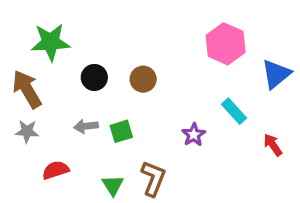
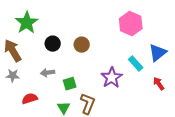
green star: (51, 42) -> (27, 23), turned -30
blue triangle: (276, 74) -> (158, 53), moved
green square: (121, 131) -> (70, 84), moved
purple star: (194, 135) -> (112, 78), size x1.5

